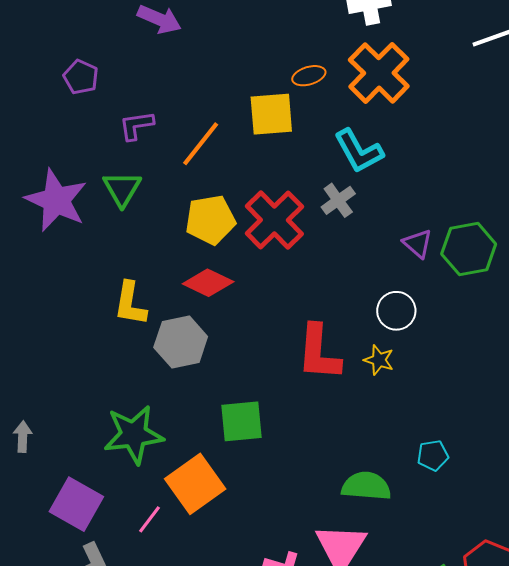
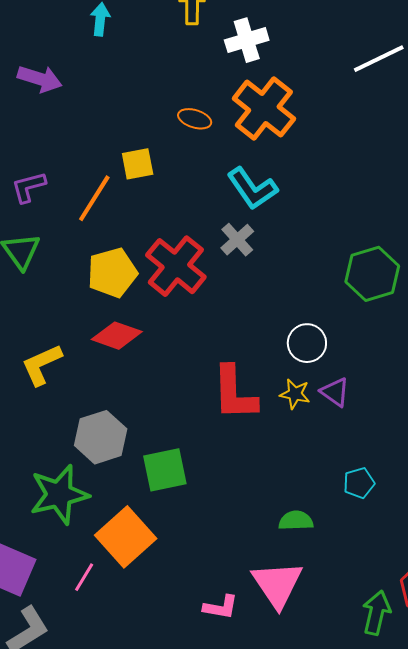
orange ellipse: (309, 76) -> (195, 119), turned 40
yellow square: (271, 114) -> (138, 164), moved, size x0.7
purple triangle: (418, 244) -> (335, 392), moved
yellow L-shape: (130, 304) -> (42, 365), turned 63
gray hexagon: (181, 342) -> (101, 437), moved
green semicircle: (366, 486) -> (296, 521), size x0.7

